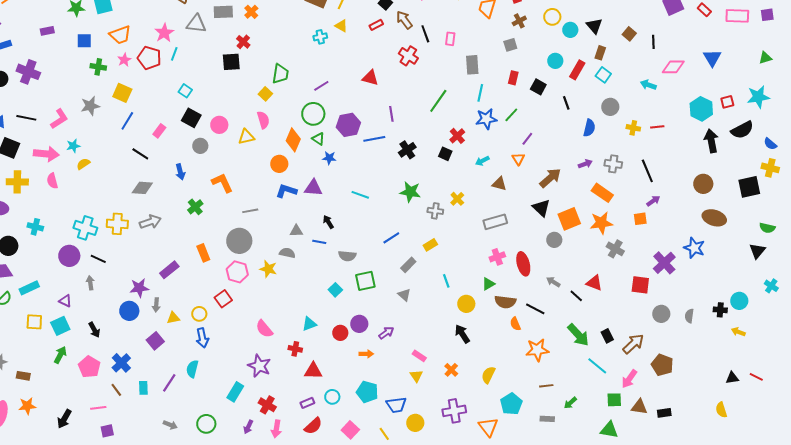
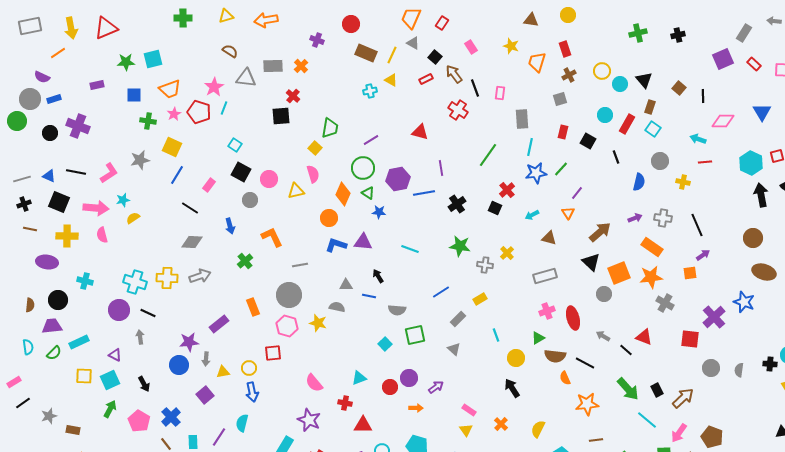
red line: (657, 127) -> (705, 162), moved
red square: (223, 299) -> (273, 353), turned 30
brown pentagon: (662, 365) -> (712, 437), moved

